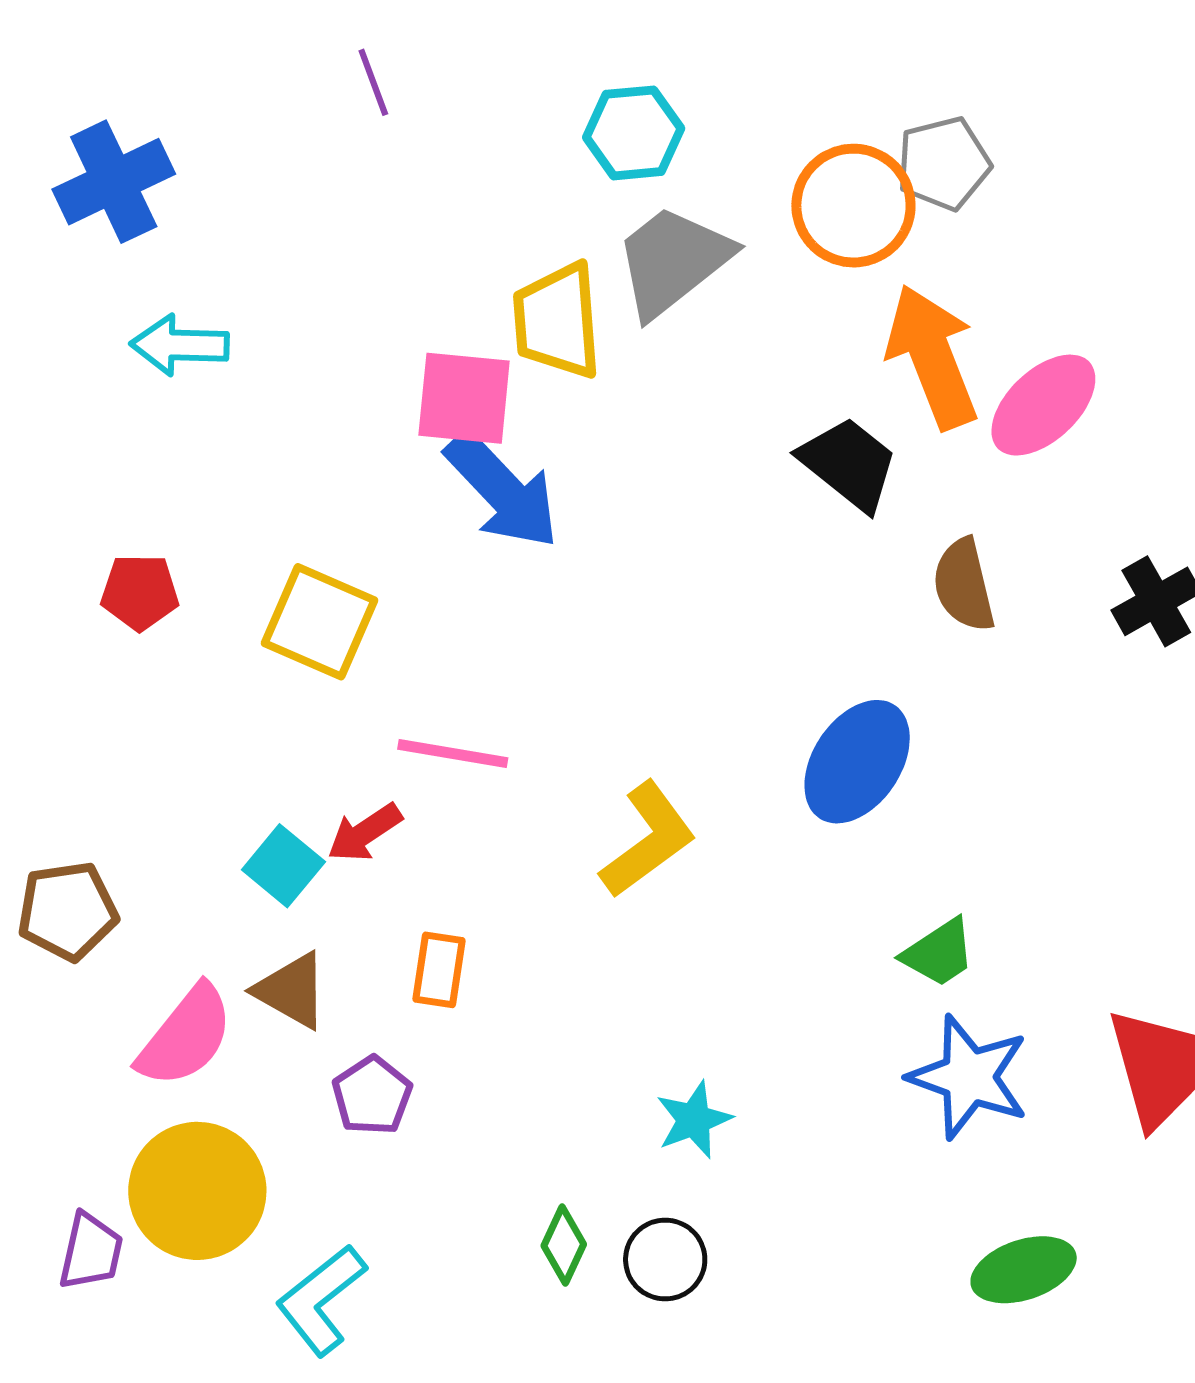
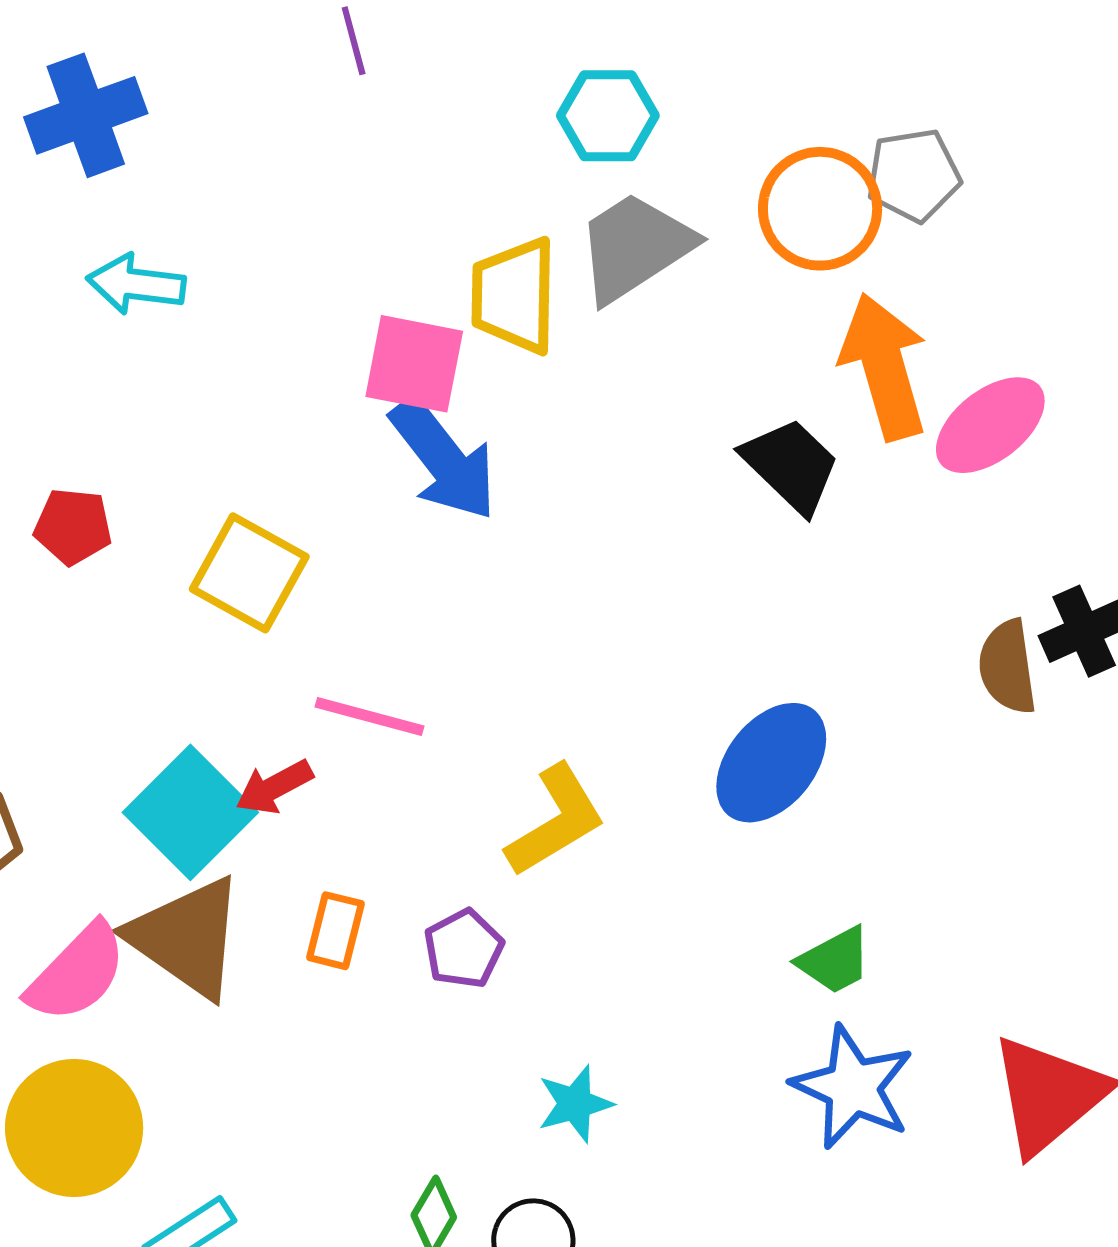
brown semicircle: (964, 585) -> (1008, 667), moved
cyan square: (283, 866) -> (190, 812), size x1.6
brown triangle: (291, 991) -> (187, 937), size x1.6
purple pentagon: (372, 1096) -> (464, 949), moved

